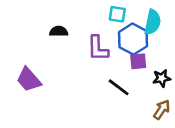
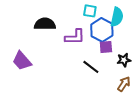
black semicircle: (59, 31) -> (45, 24), size x1.5
purple L-shape: (98, 48) -> (75, 37), turned -90

